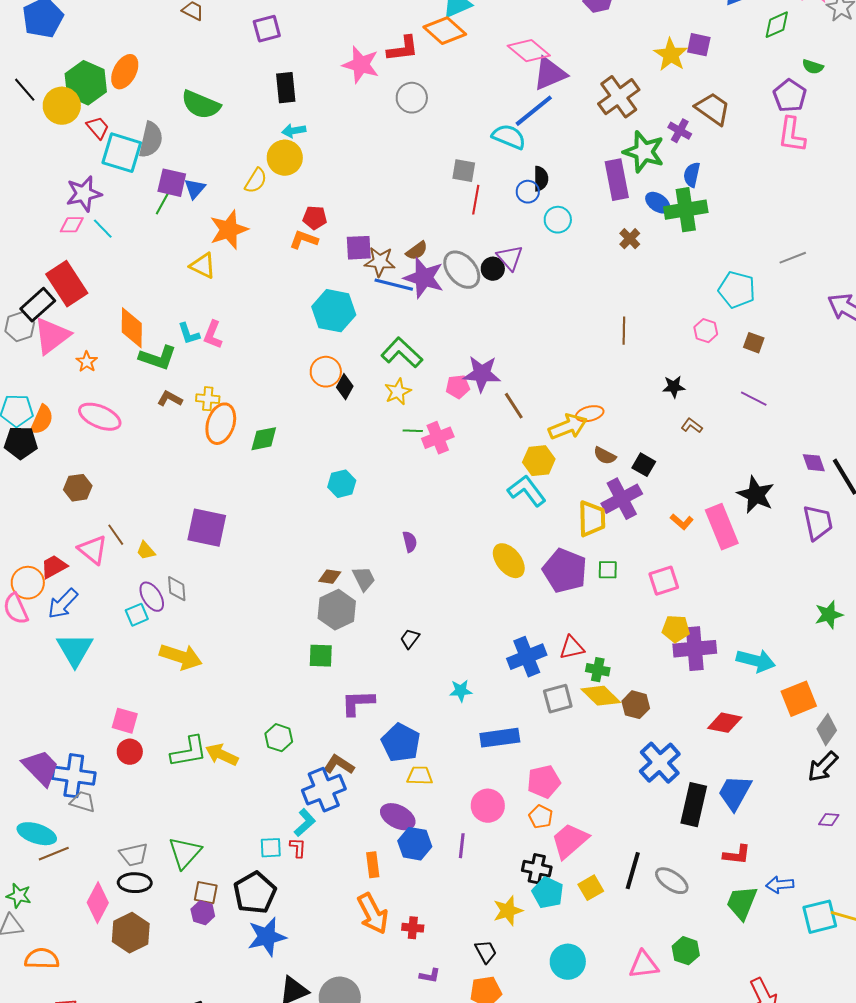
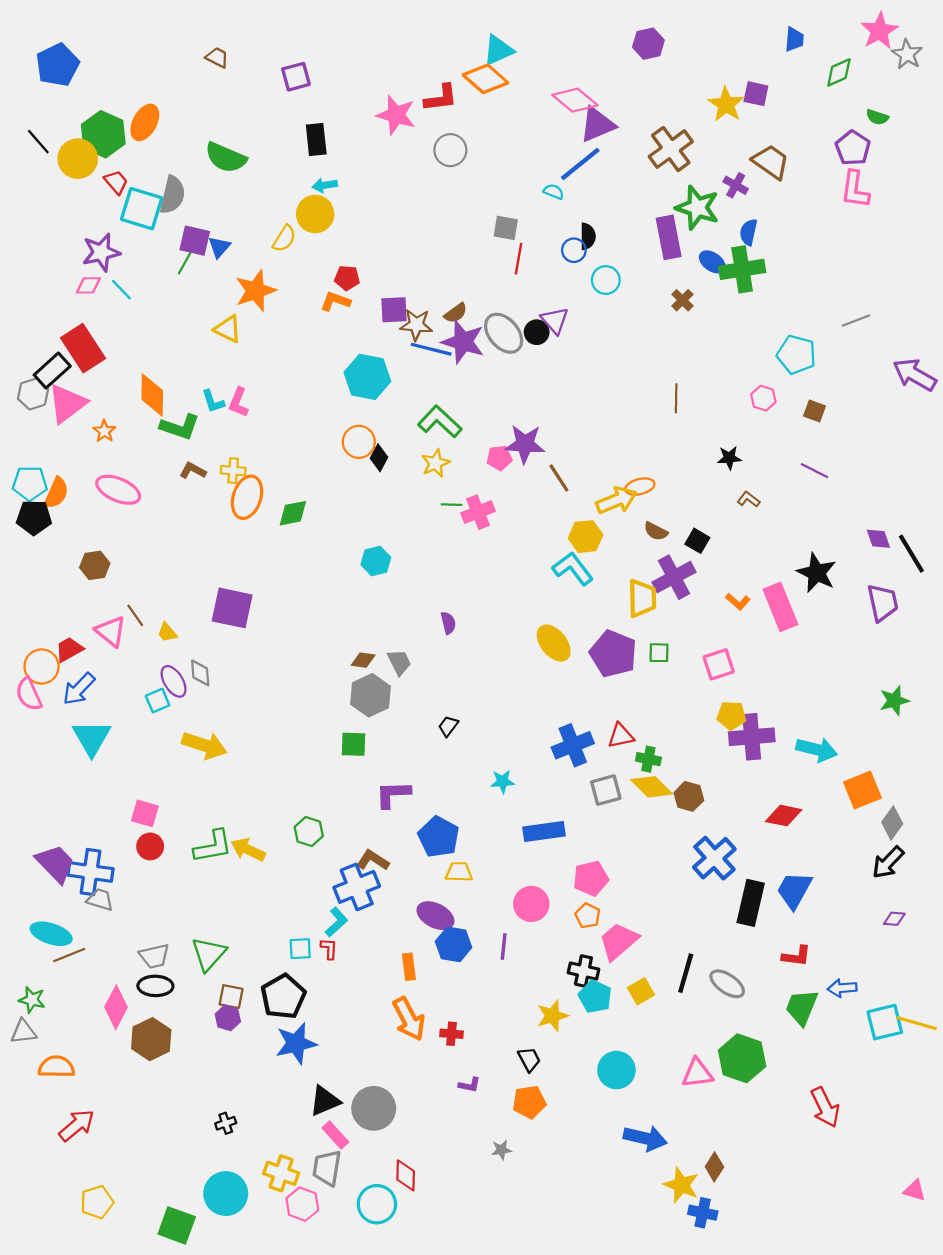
cyan semicircle: (509, 137) -> (554, 192), size x0.6
green hexagon: (686, 951) -> (742, 1058), size x1.6

